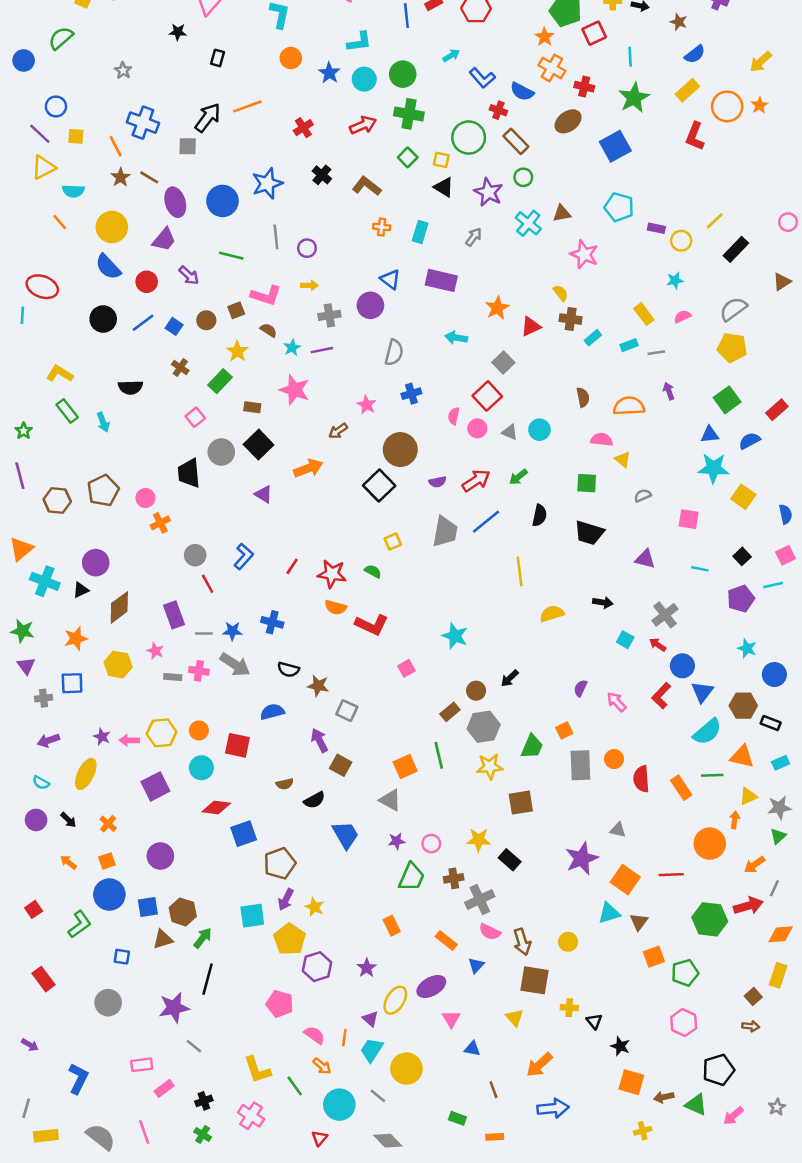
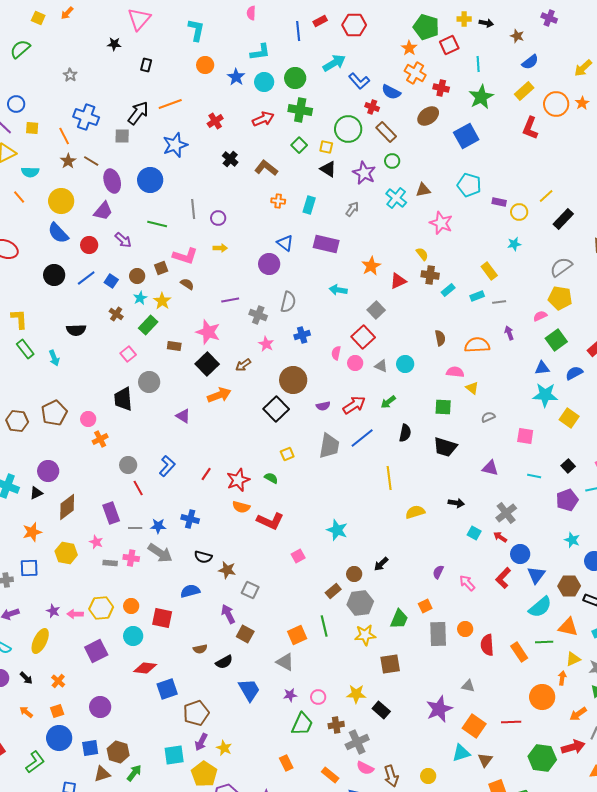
cyan arrow: (451, 55) -> (334, 63), size x1.6
blue star: (267, 184) -> (175, 145), moved
gray cross: (329, 315) -> (258, 315), moved, turned 30
pink semicircle: (682, 317) -> (540, 316), moved
cyan star: (292, 348) -> (140, 298), moved
yellow L-shape: (60, 374) -> (19, 319), turned 55
black square: (259, 445) -> (207, 364), moved
red star: (332, 574) -> (238, 480), turned -30

